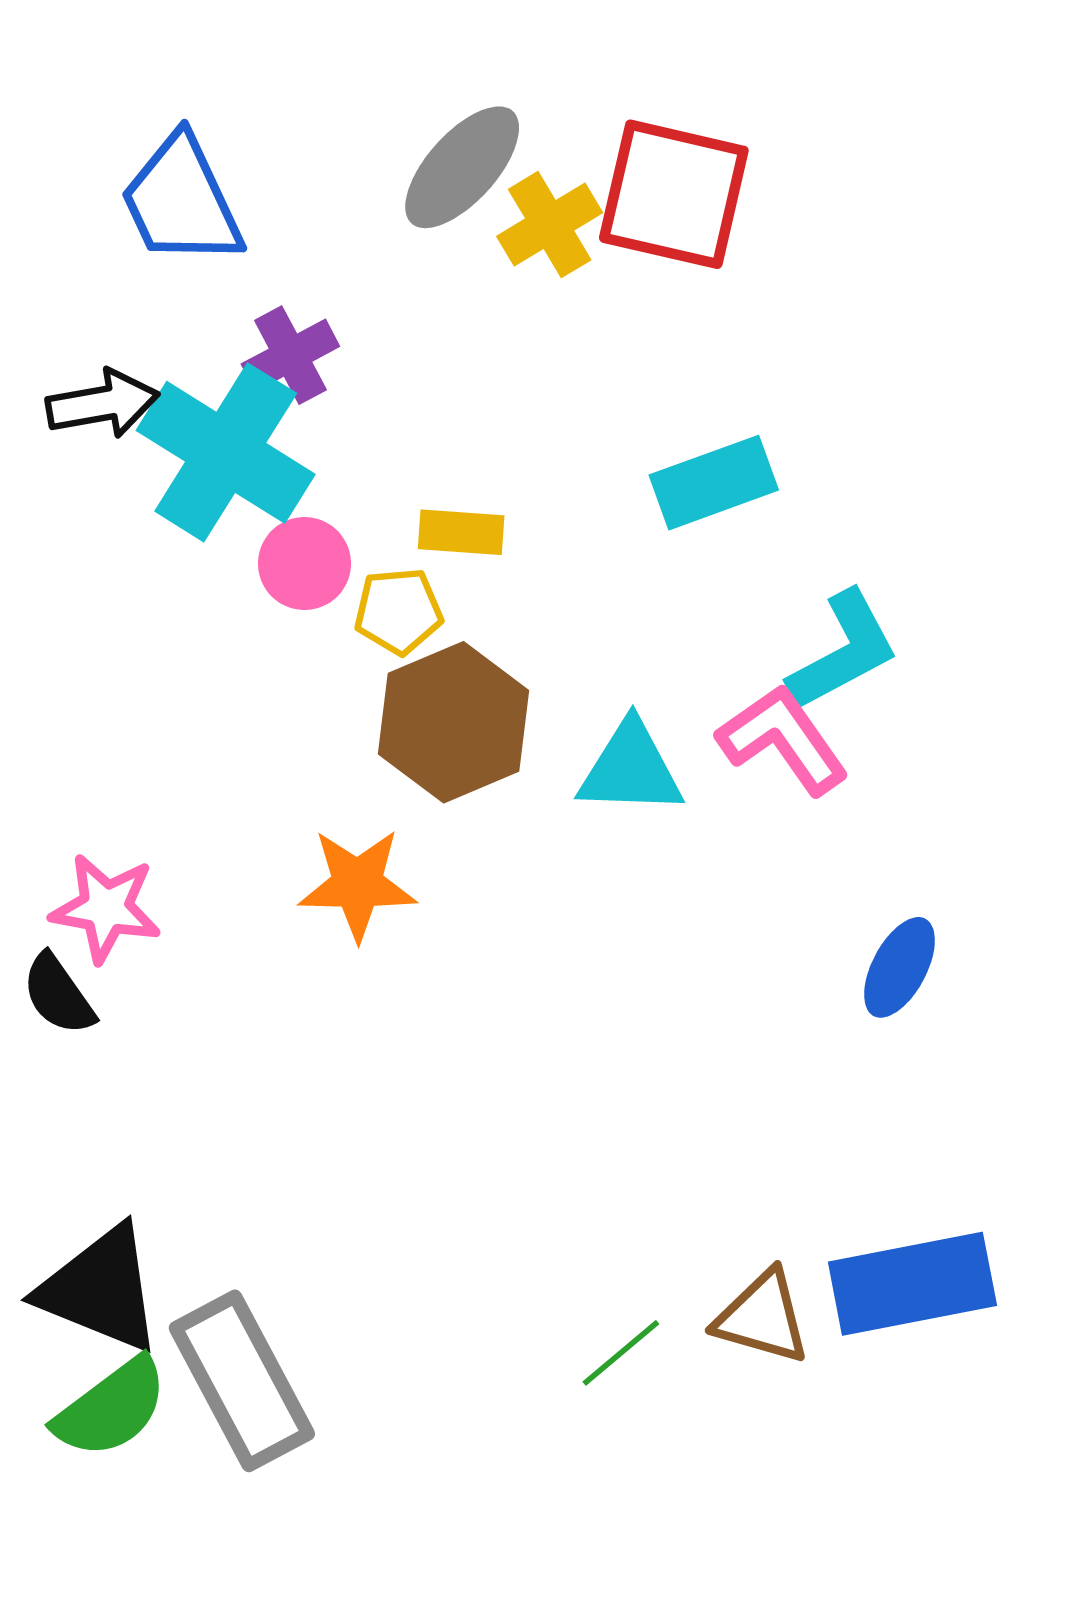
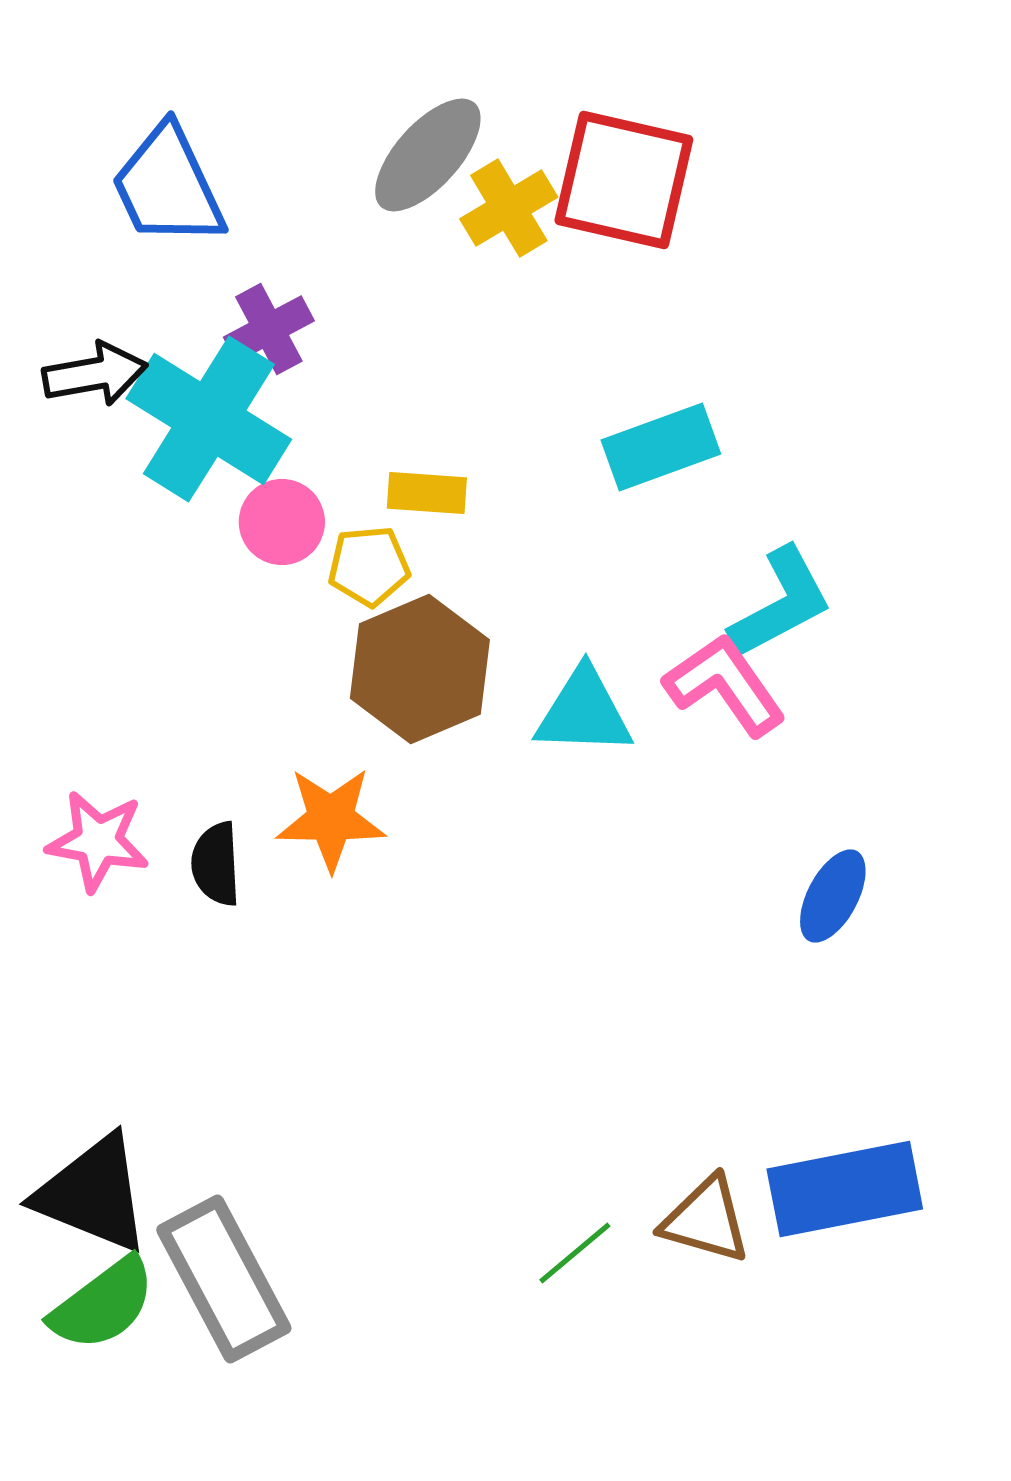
black semicircle: (58, 994) -> (216, 864), moved, turned 32

